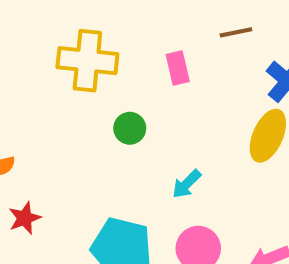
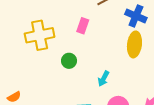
pink rectangle: (178, 68) -> (83, 26), turned 49

